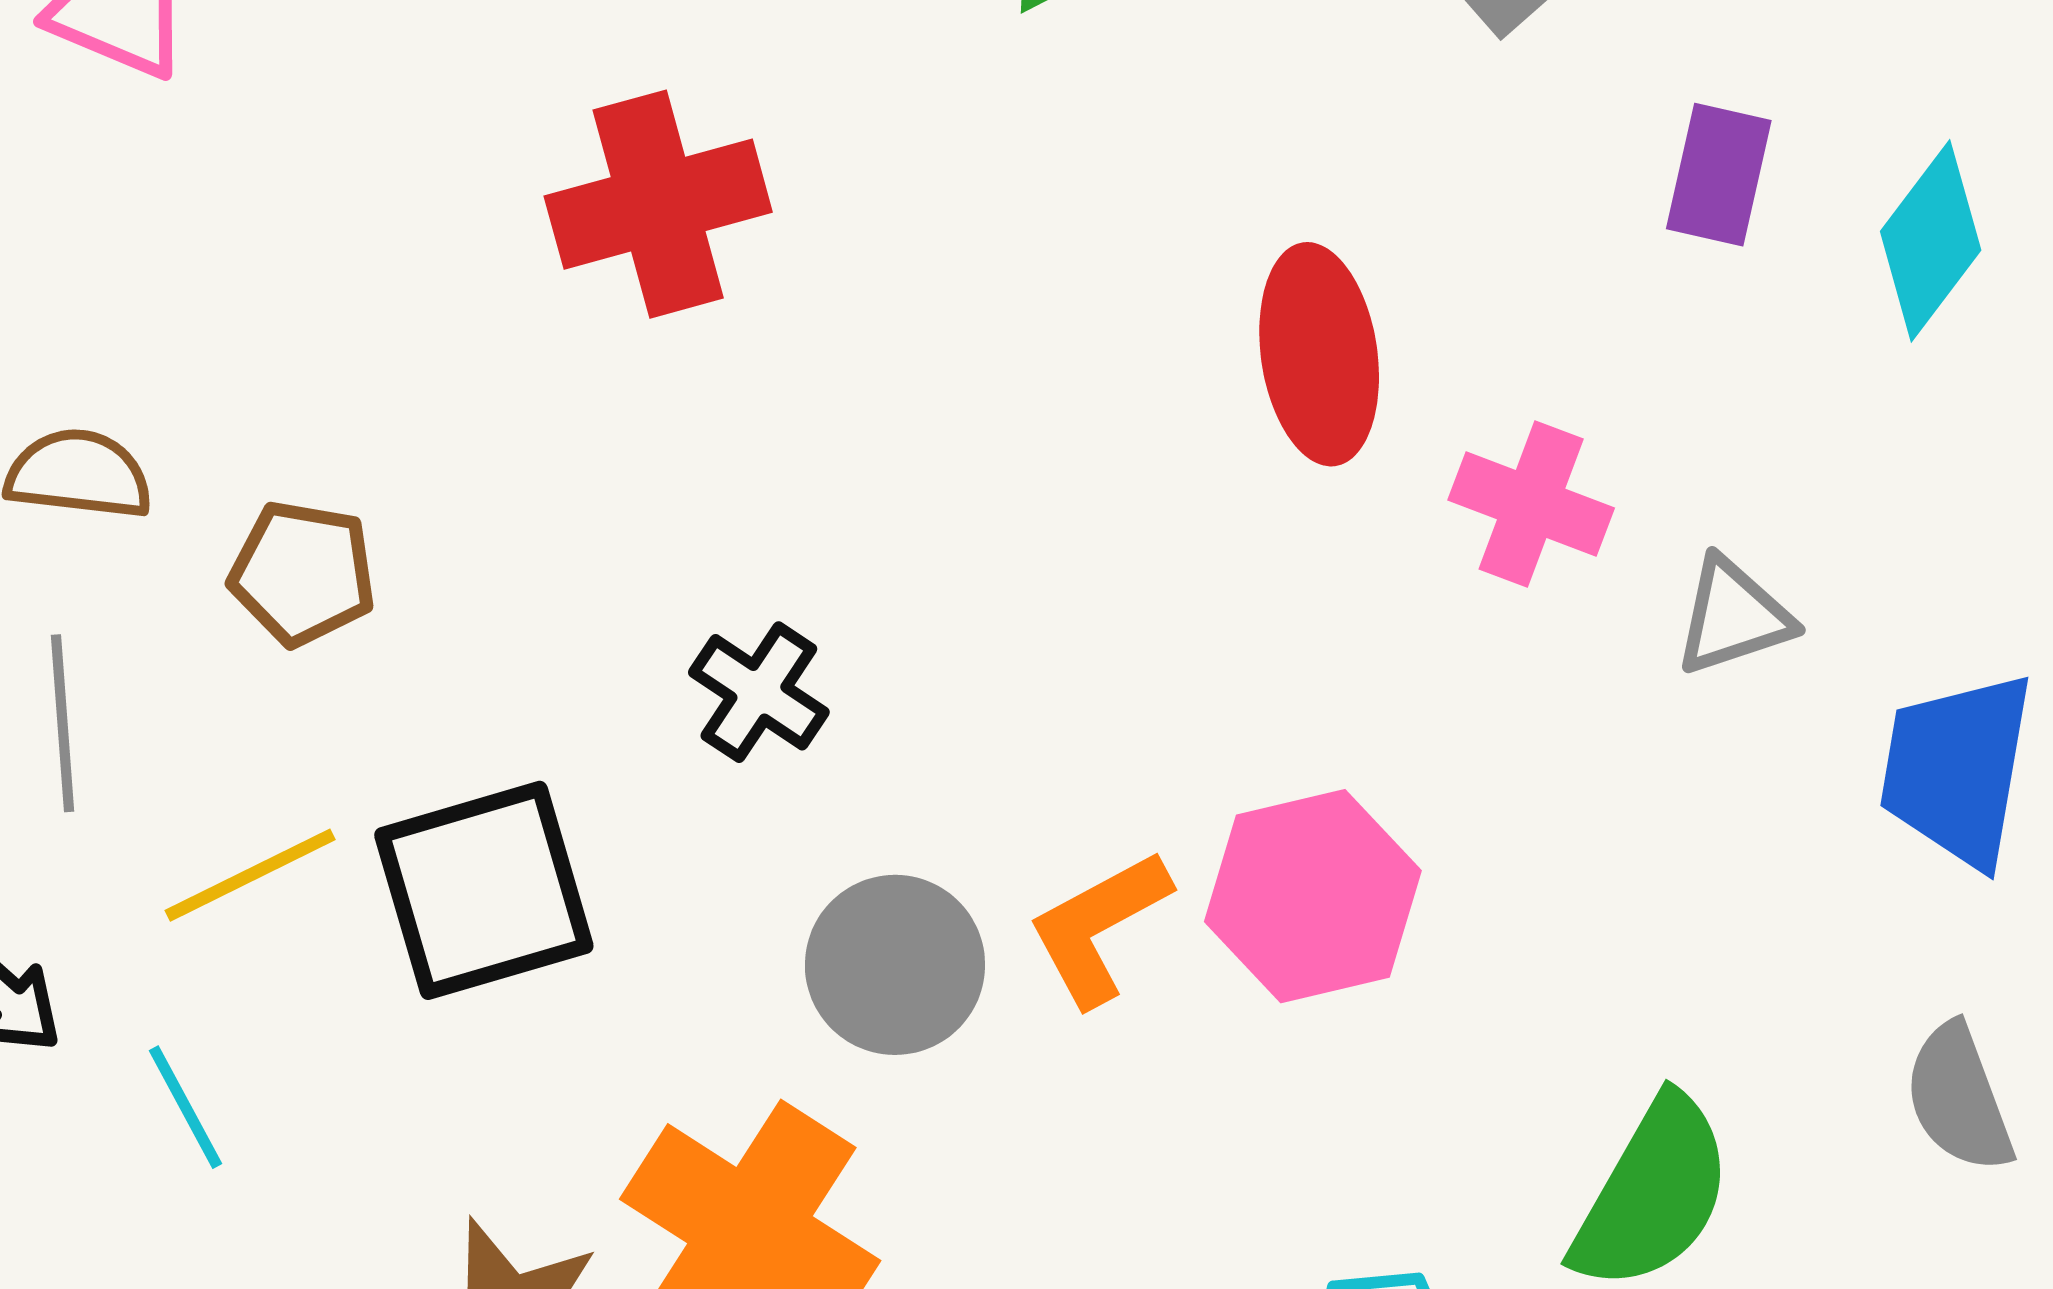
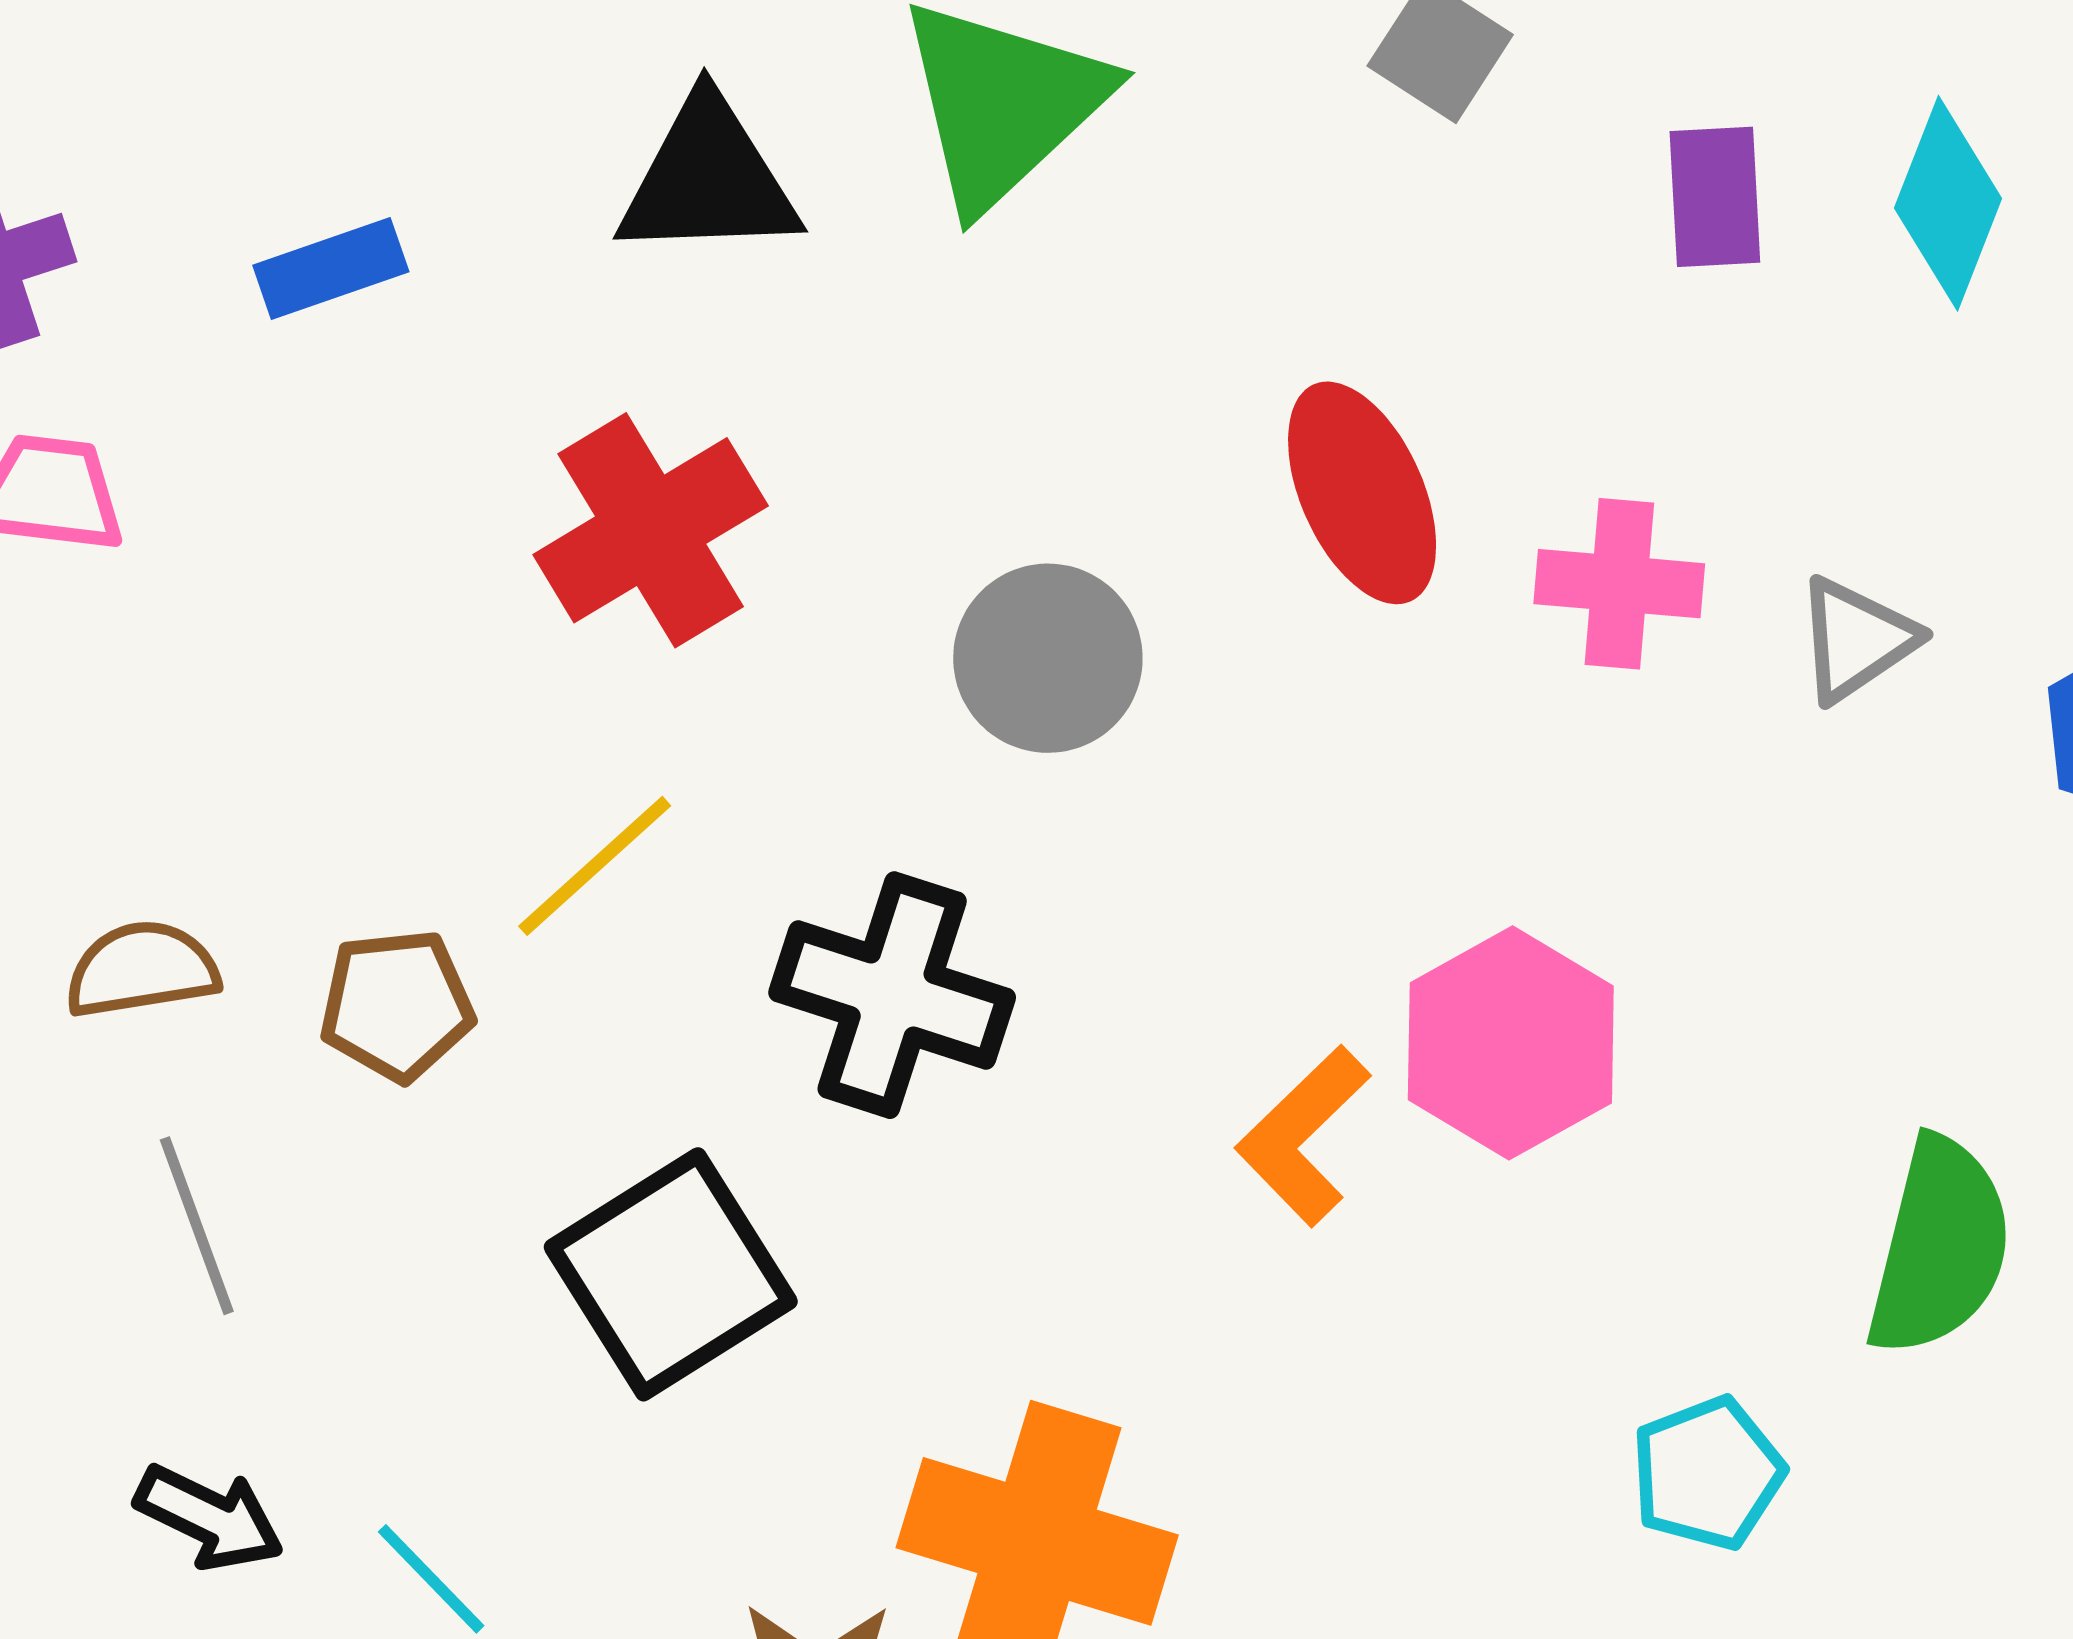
black cross: (759, 692) -> (892, 995), size x1.6
yellow line: (250, 875) -> (595, 866), moved
gray circle: (895, 965) -> (1048, 658), moved

